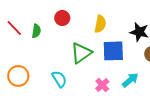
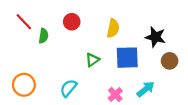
red line: (14, 28) -> (24, 22), moved
green triangle: (81, 53) -> (92, 60), size x0.6
cyan semicircle: (59, 79) -> (68, 88), turned -108

